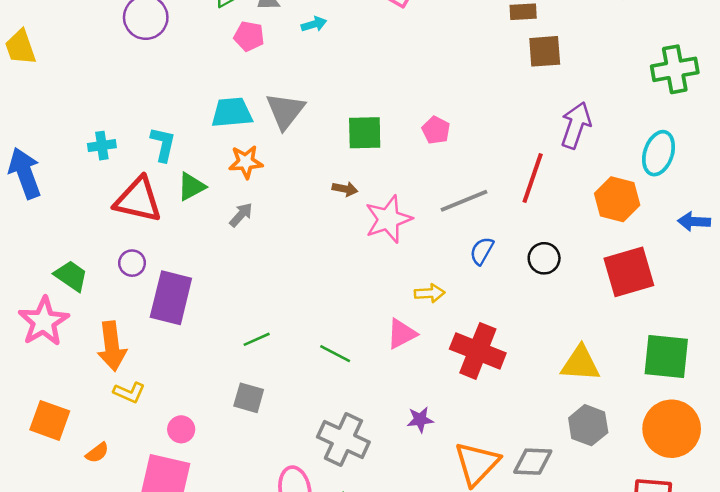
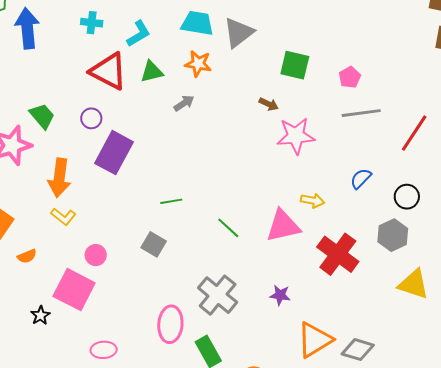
cyan L-shape: (163, 144) -> (139, 34), turned 32
gray line: (464, 201) -> (361, 113), moved
pink triangle: (402, 334) -> (283, 226), size x1.4
gray hexagon: (588, 425) -> (393, 235), moved

